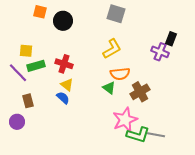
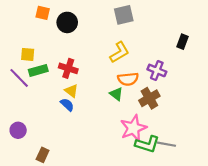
gray square: (116, 14) -> (124, 15), turned -30
purple cross: (160, 52) -> (157, 70), moved
brown rectangle: (28, 101) -> (43, 155), moved, turned 40

